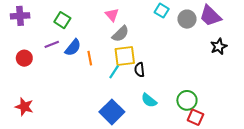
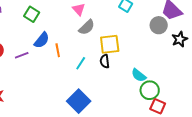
gray circle: (187, 19) -> (159, 25), moved
purple line: (52, 44) -> (22, 55), moved
yellow square: (125, 56) -> (110, 44), moved
cyan semicircle: (149, 100) -> (139, 75), moved

